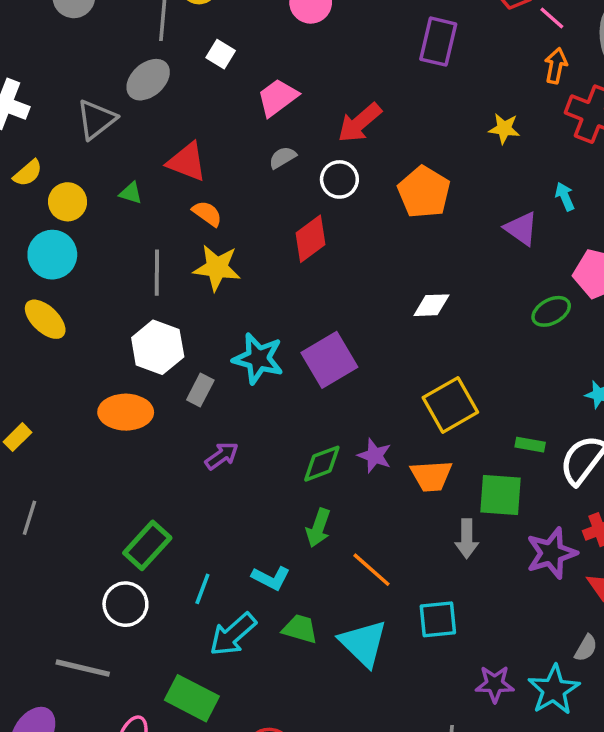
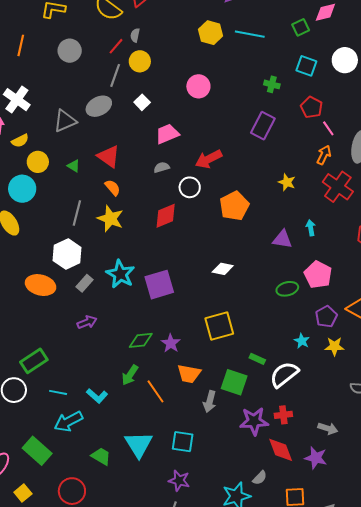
purple triangle: (521, 229) -> (282, 239), turned -40
orange trapezoid: (431, 476) -> (189, 374), moved
orange line: (372, 570) -> (156, 391), moved
cyan line: (202, 589) -> (58, 392), turned 66
green trapezoid: (300, 629) -> (101, 456), moved
purple star: (495, 684) -> (179, 481), moved

